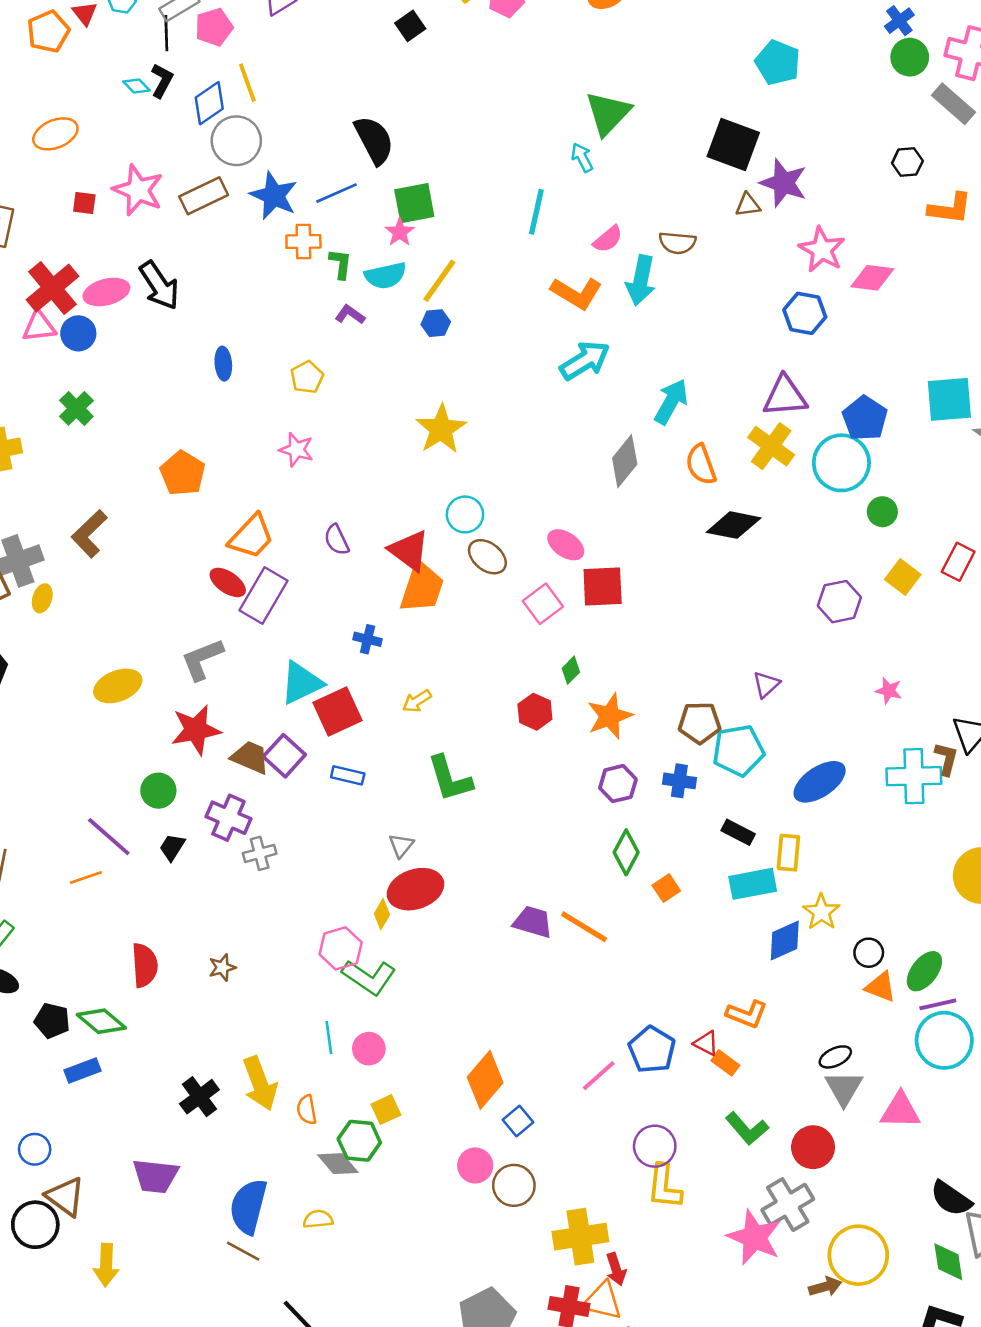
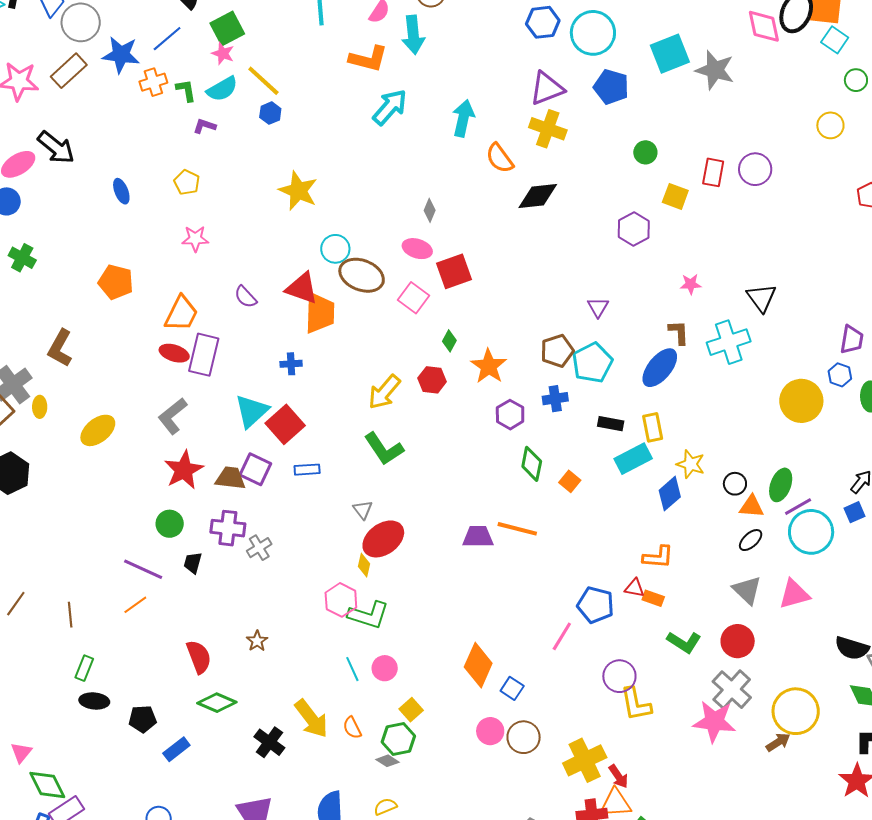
yellow line: (439, 281) -> (263, 81), turned -66
gray diamond: (625, 461) -> (430, 210), moved, size x0.6
cyan circle: (841, 463) -> (593, 33), moved
brown ellipse: (487, 557) -> (362, 275), size x1.4
yellow ellipse: (118, 686) -> (98, 430), moved
yellow arrow: (417, 701) -> (384, 392), moved, size x1.6
brown L-shape: (946, 759) -> (679, 332), moved
green diamond: (101, 1021) -> (217, 703), moved
black ellipse: (835, 1057) -> (751, 540), moved
gray diamond: (338, 1164) -> (388, 761), size x0.7

